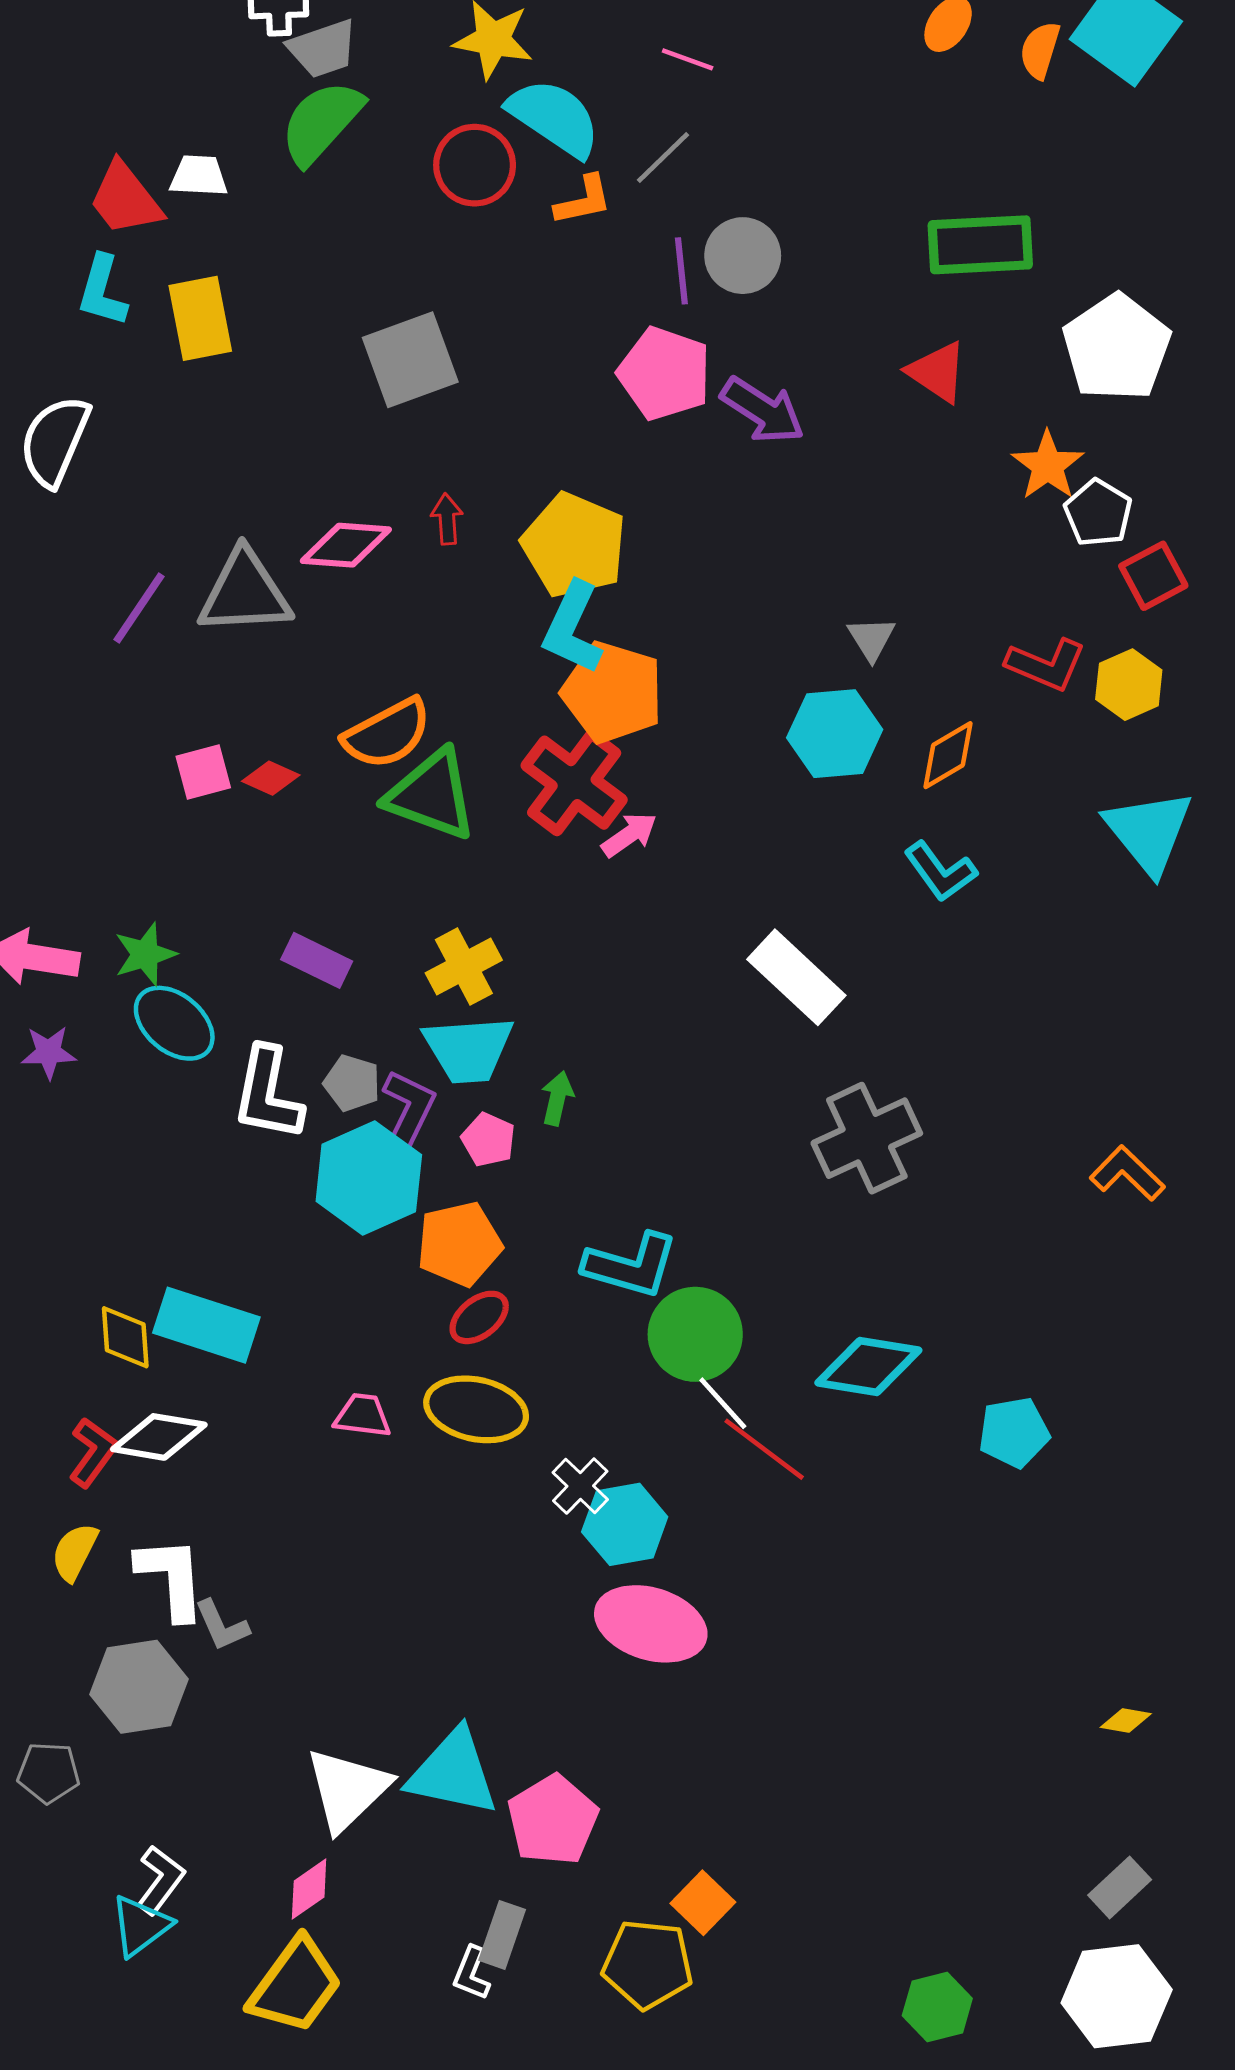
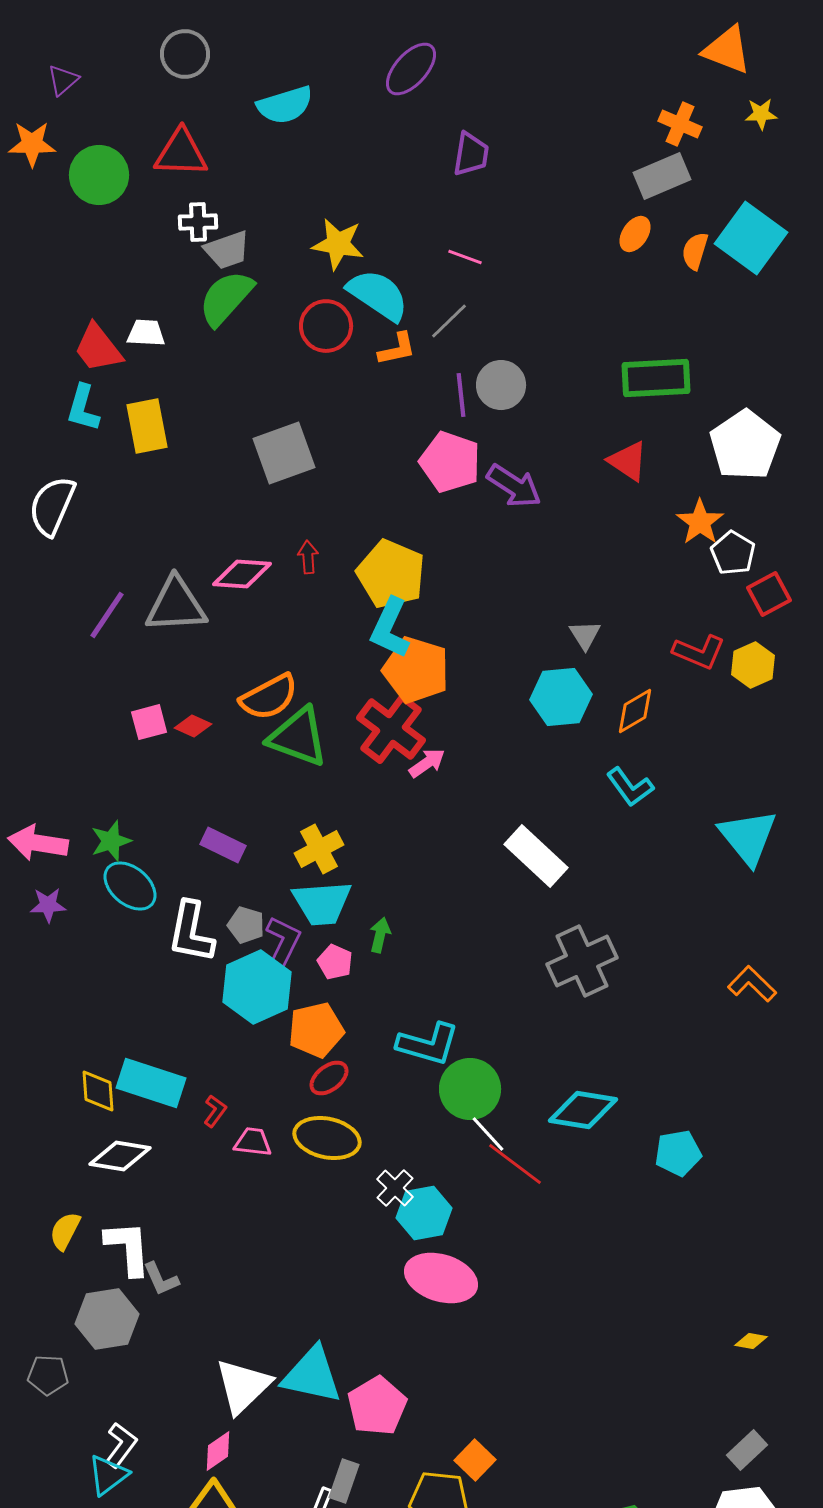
cyan triangle: (1149, 832) -> (748, 837), moved
red L-shape: (93, 1452) -> (215, 1111), moved, size x0.7

